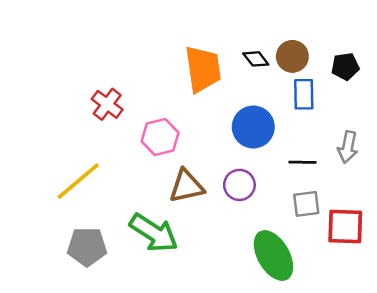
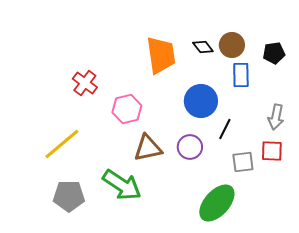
black line: (302, 162) -> (225, 129), moved, turned -65
red square: (345, 227) -> (272, 151), moved, size x0.7
green ellipse: (273, 255) -> (217, 203), turned 72

